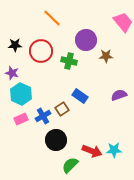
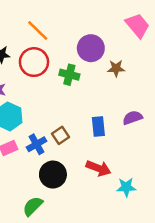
orange line: (52, 18) -> (38, 30), moved
blue rectangle: (80, 96) -> (98, 127), moved, turned 49
red arrow: (92, 151) -> (98, 168), moved
green semicircle: (70, 165) -> (33, 206), moved

